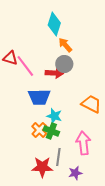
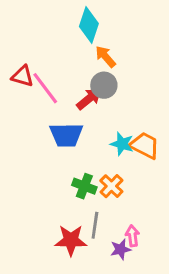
red arrow: (54, 73) -> (89, 99), turned -42
cyan star: (54, 116) -> (122, 144), moved
orange cross: (39, 130) -> (111, 186), moved
pink arrow: (83, 143) -> (133, 236), moved, size x0.6

